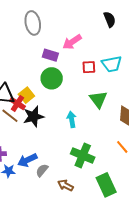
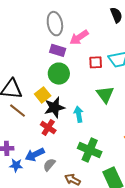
gray ellipse: (33, 23) -> (55, 24), moved
yellow square: (26, 95) -> (43, 95), moved
red cross: (17, 103) -> (48, 128), moved
black star: (34, 117) -> (54, 107), moved

